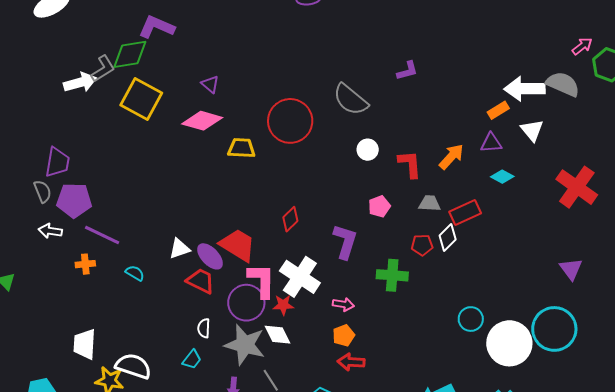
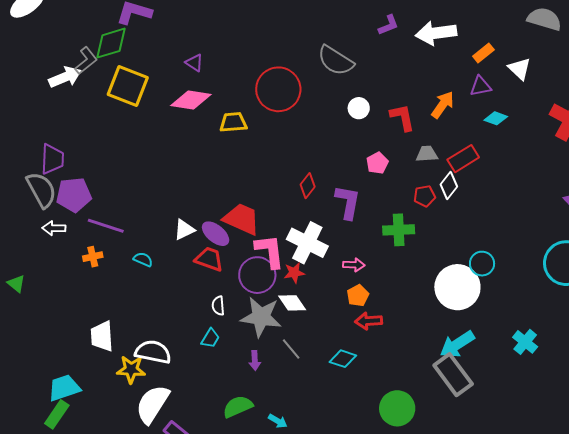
white arrow: (525, 89) -> (436, 33), moved
gray semicircle: (43, 191) -> (41, 190), size x1.6
red diamond: (290, 219) -> (308, 186), moved
white circle: (509, 343) -> (457, 287), moved

